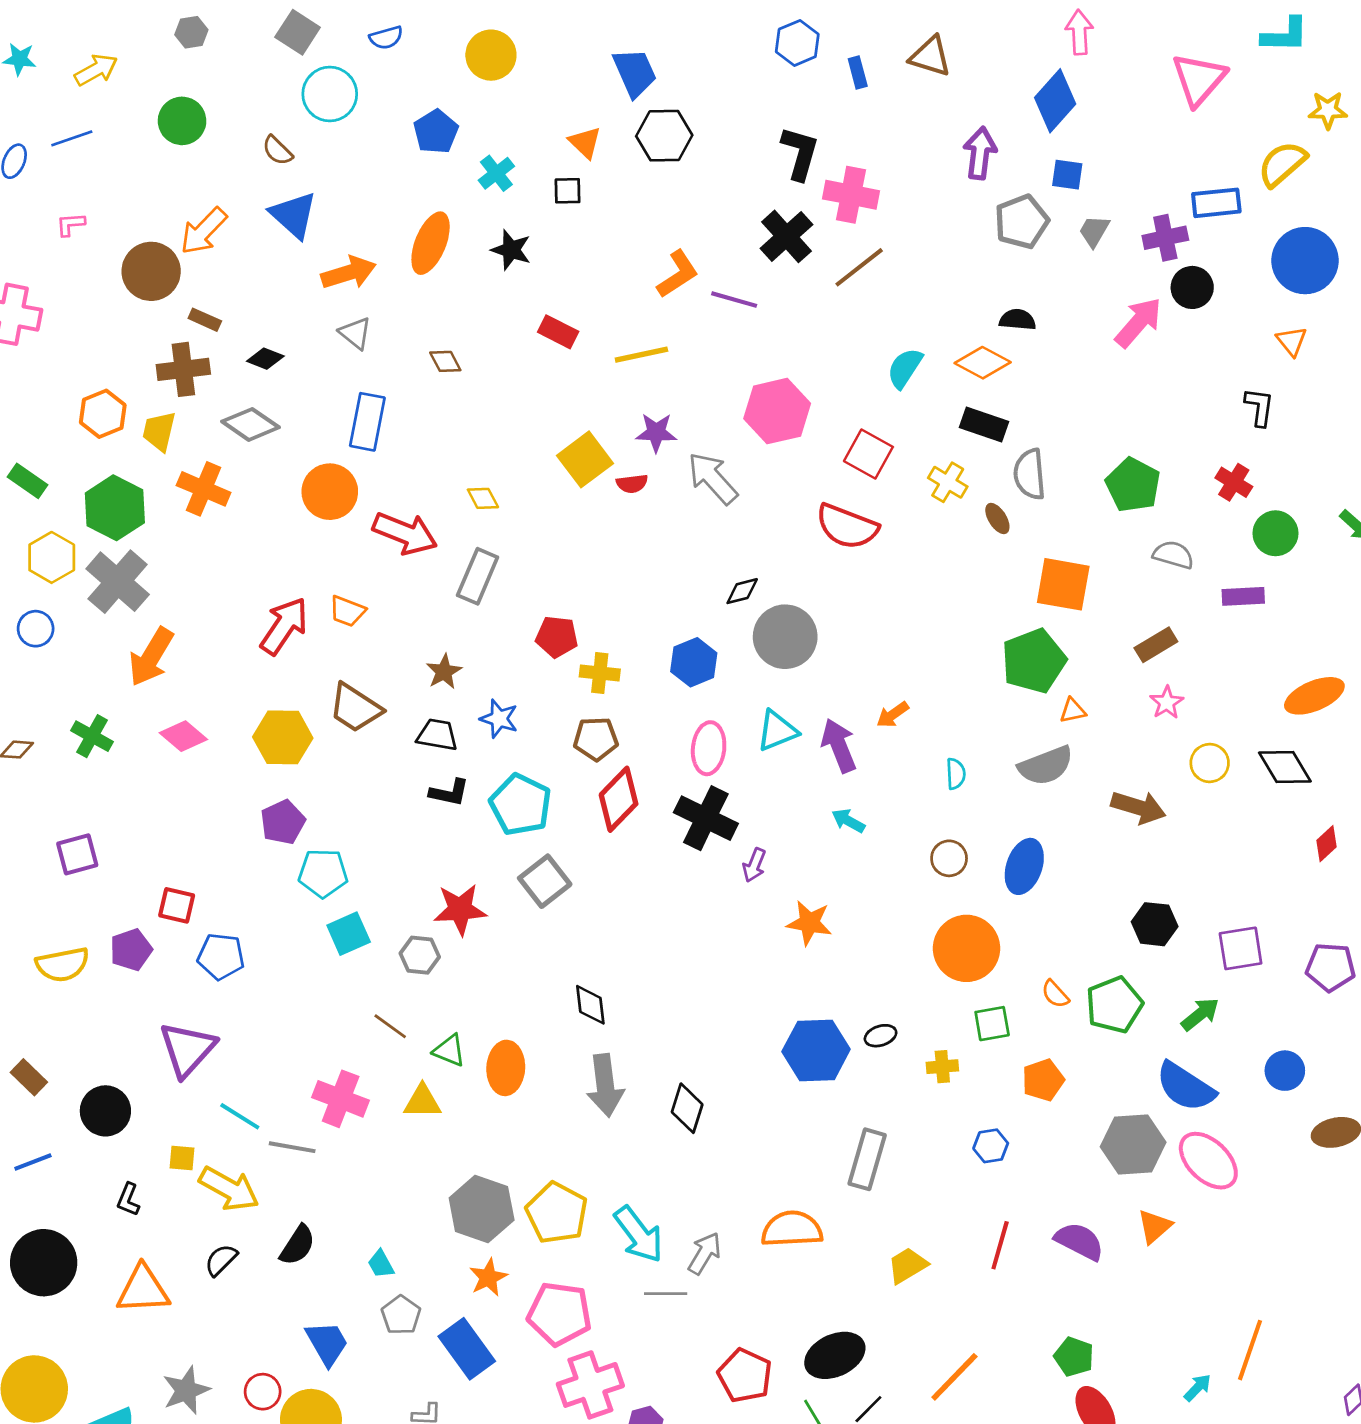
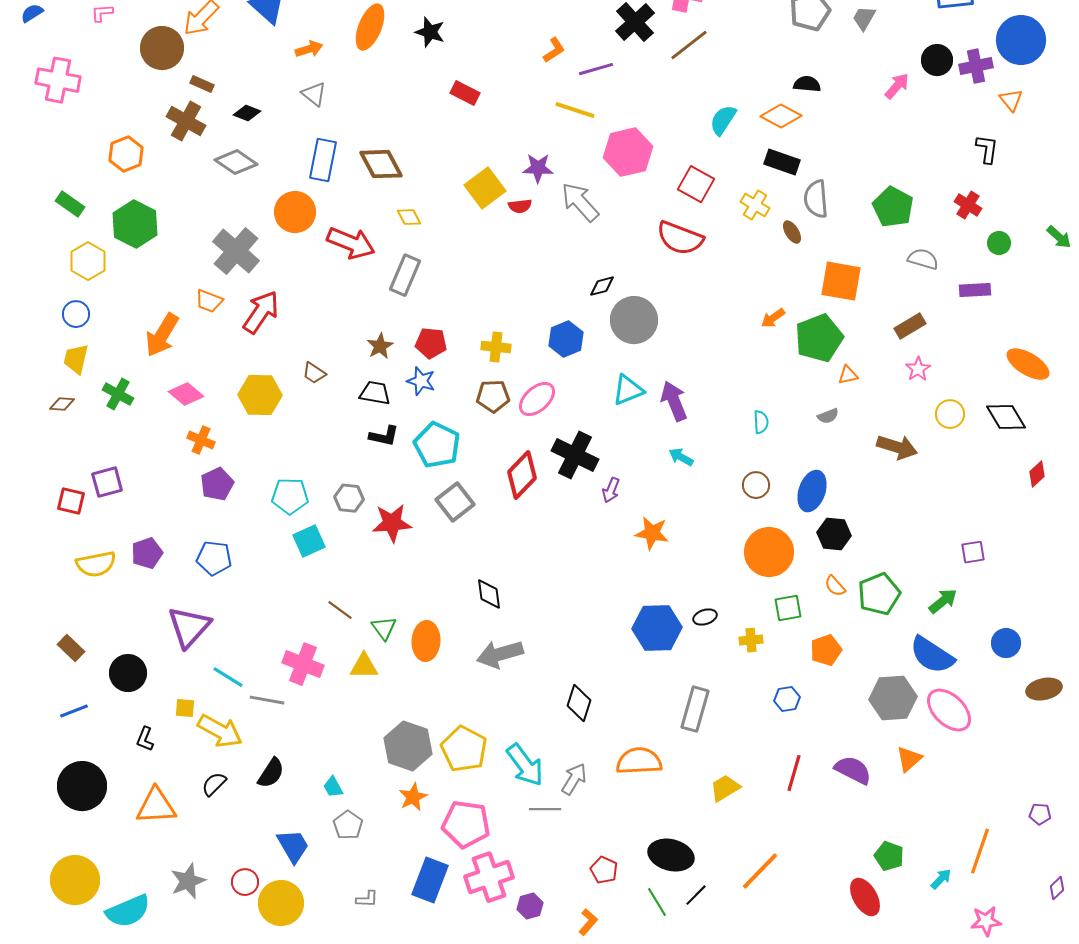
purple cross: (1165, 238) -> (976, 66), moved
orange arrow: (349, 273) -> (309, 49), size x0.7
orange L-shape: (678, 274) -> (554, 50), size x0.7
purple line: (734, 300) -> (596, 69), turned -32
pink arrow: (1138, 322) -> (897, 86), size x0.7
yellow line: (641, 355) -> (575, 110), moved, turned 30
brown diamond: (445, 361) -> (381, 164), moved, size x1.8
brown cross: (183, 369) -> (186, 121), turned 36
yellow trapezoid: (159, 431) -> (76, 359), moved
orange cross: (204, 489) -> (201, 440), moved, size x0.7
green circle: (1275, 533) -> (999, 243), size x0.7
gray cross: (118, 582) -> (236, 251), moved
orange trapezoid: (347, 611) -> (209, 301), moved
red pentagon: (557, 637) -> (431, 343), moved
orange ellipse: (1314, 696) -> (1028, 364), turned 54
brown trapezoid: (355, 708) -> (314, 373), size x0.6
orange arrow: (893, 715) -> (773, 318), moved
pink ellipse: (709, 748) -> (537, 399), moved, turned 42
gray semicircle: (1046, 766) -> (828, 416), size x0.5
red diamond: (619, 799) -> (522, 475), moved
purple pentagon: (283, 822) -> (217, 484), moved
red square: (177, 905) -> (71, 501), moved
black hexagon: (1155, 924) -> (834, 534), moved
purple square: (1241, 948) -> (973, 552), size x0.7
gray hexagon: (420, 955) -> (349, 498), moved
purple pentagon: (1331, 967) -> (1040, 814), moved, size x0.6
green triangle: (449, 1050) -> (384, 628), turned 32
gray arrow: (605, 1085) -> (500, 654), turned 81
black diamond: (687, 1108) -> (579, 703), moved
blue rectangle: (467, 1349) -> (430, 880), moved, turned 57
black ellipse: (835, 1355) -> (671, 855), turned 39
green pentagon: (1074, 1357) -> (889, 856), moved
red pentagon: (745, 1376) -> (604, 870), size x0.7

